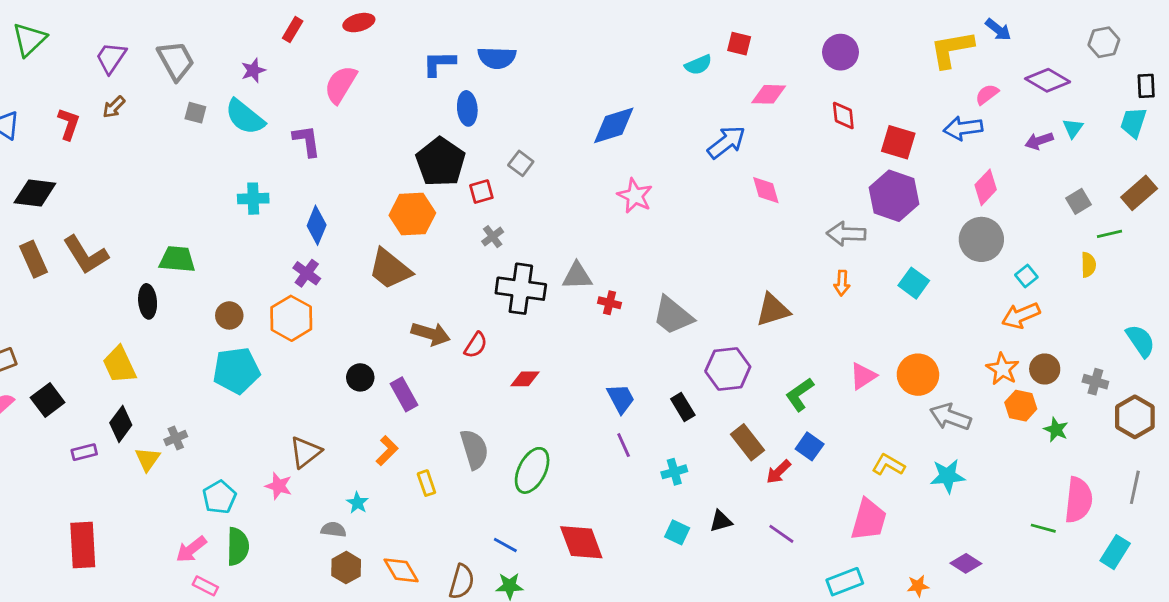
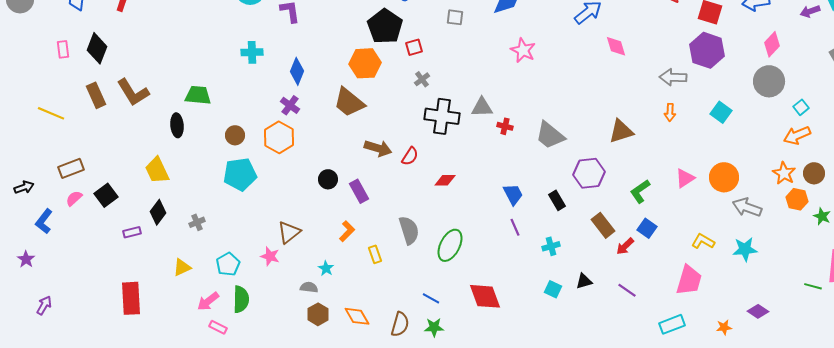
gray square: (521, 163) -> (455, 17), moved, turned -30
black diamond: (35, 193) -> (97, 48), turned -76
yellow triangle: (148, 459) -> (182, 267), moved, turned 30

